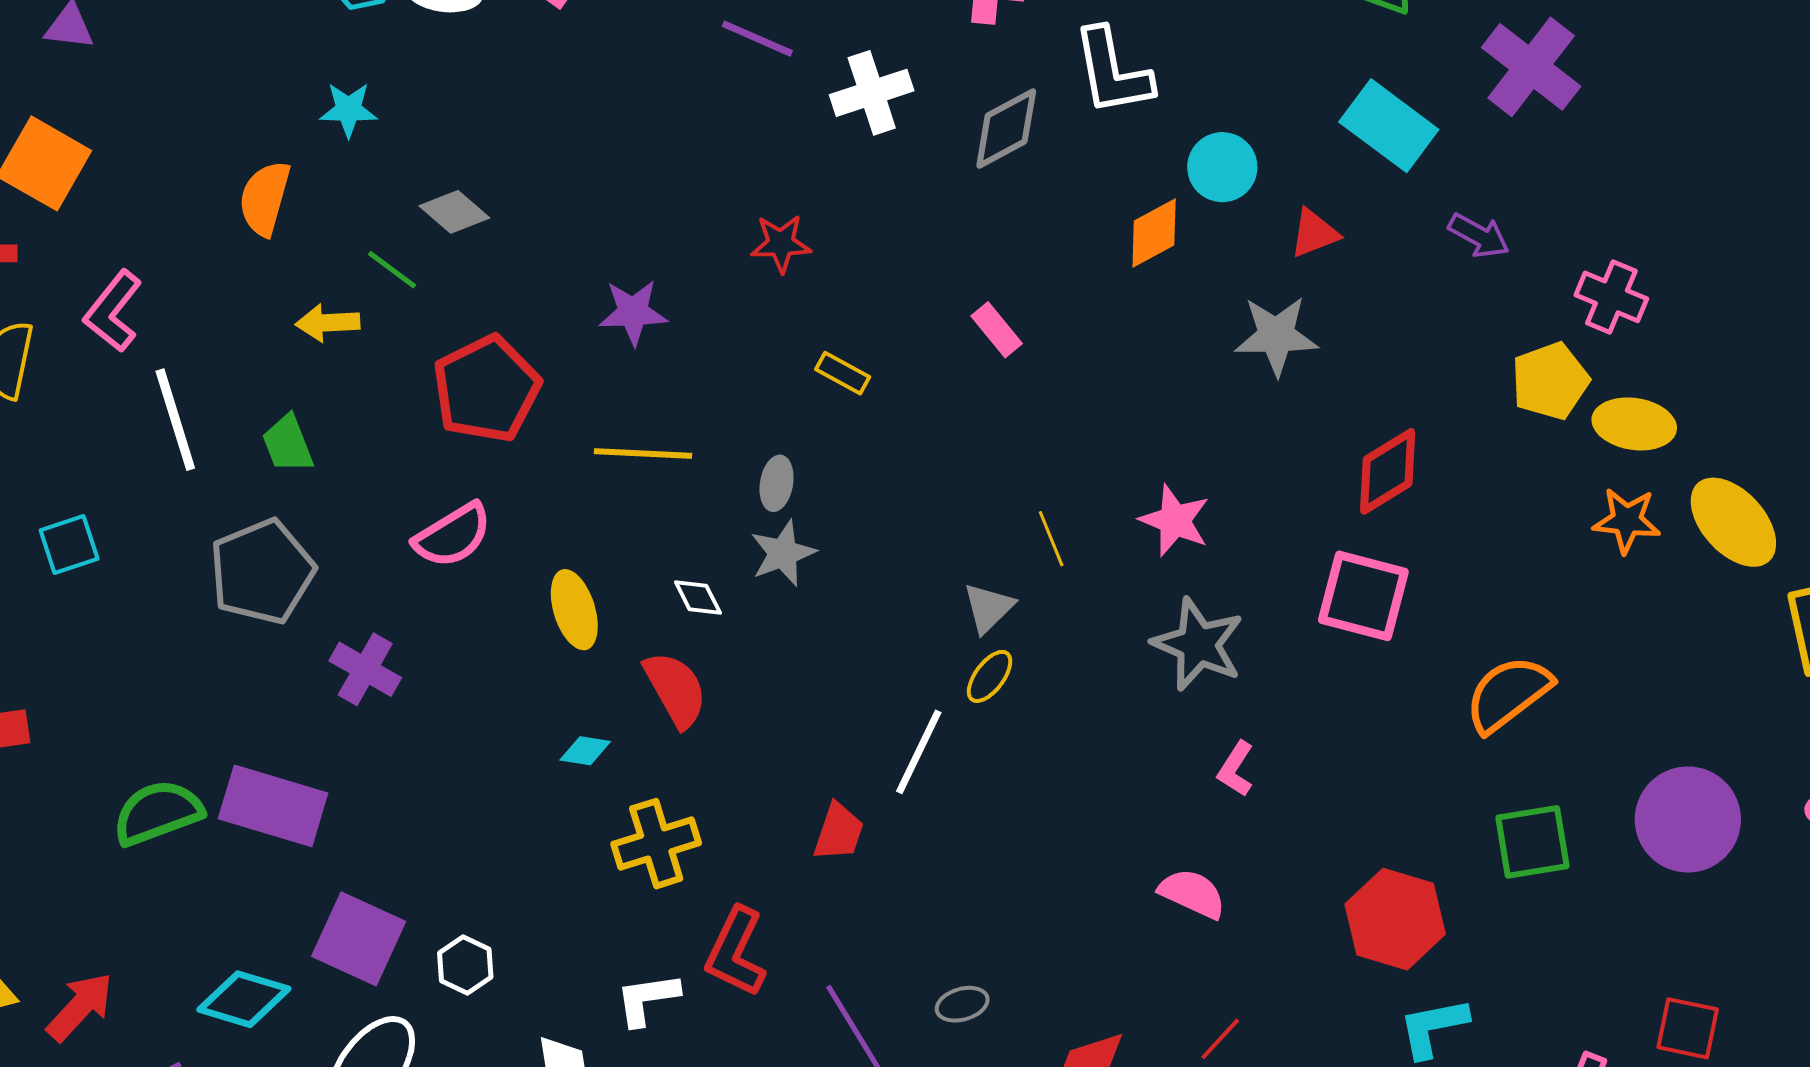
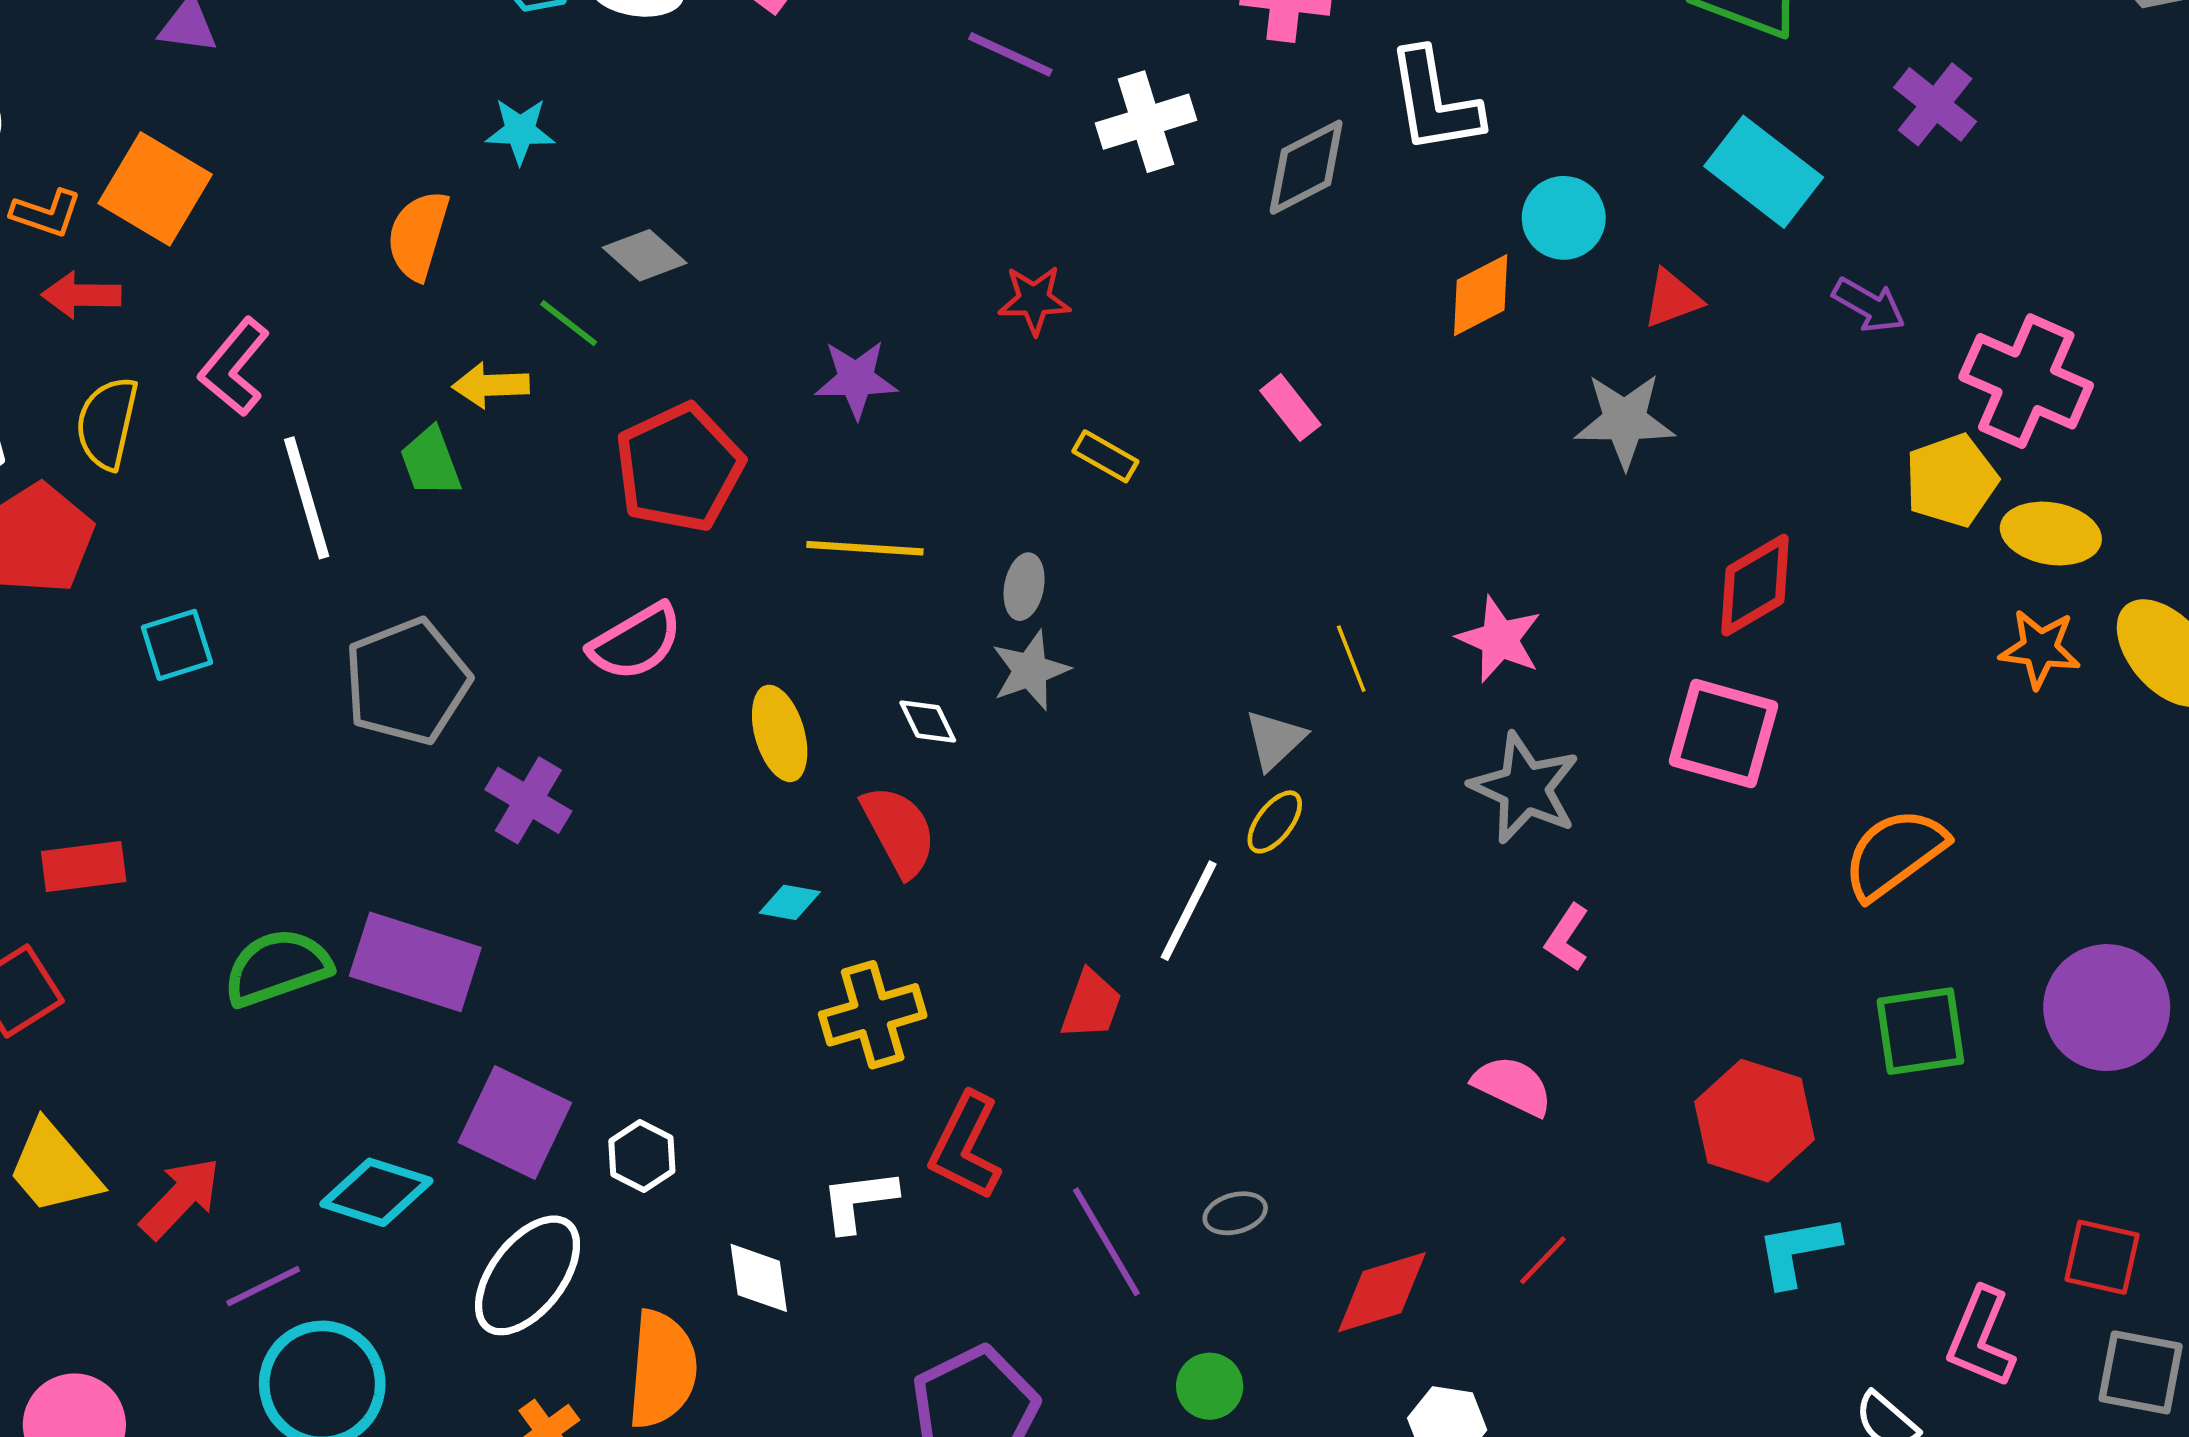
purple cross: (1531, 67) -> (1935, 104), size x0.7
pink cross: (1611, 297) -> (2026, 381), size x1.5
green trapezoid: (288, 444) -> (431, 462), moved

